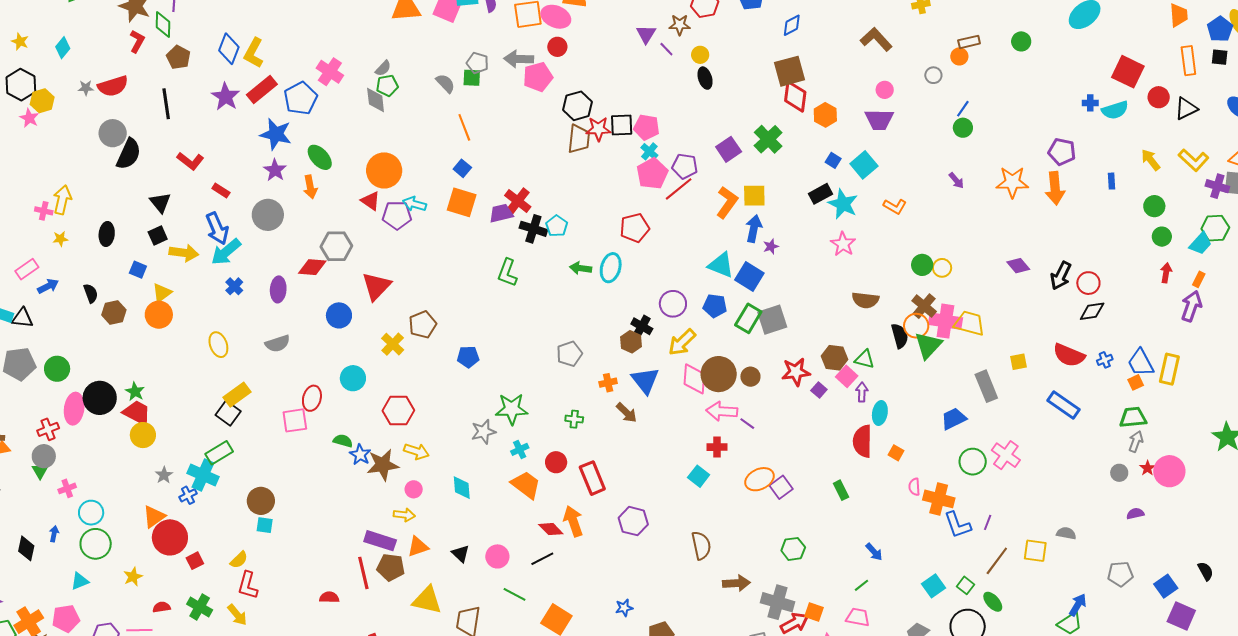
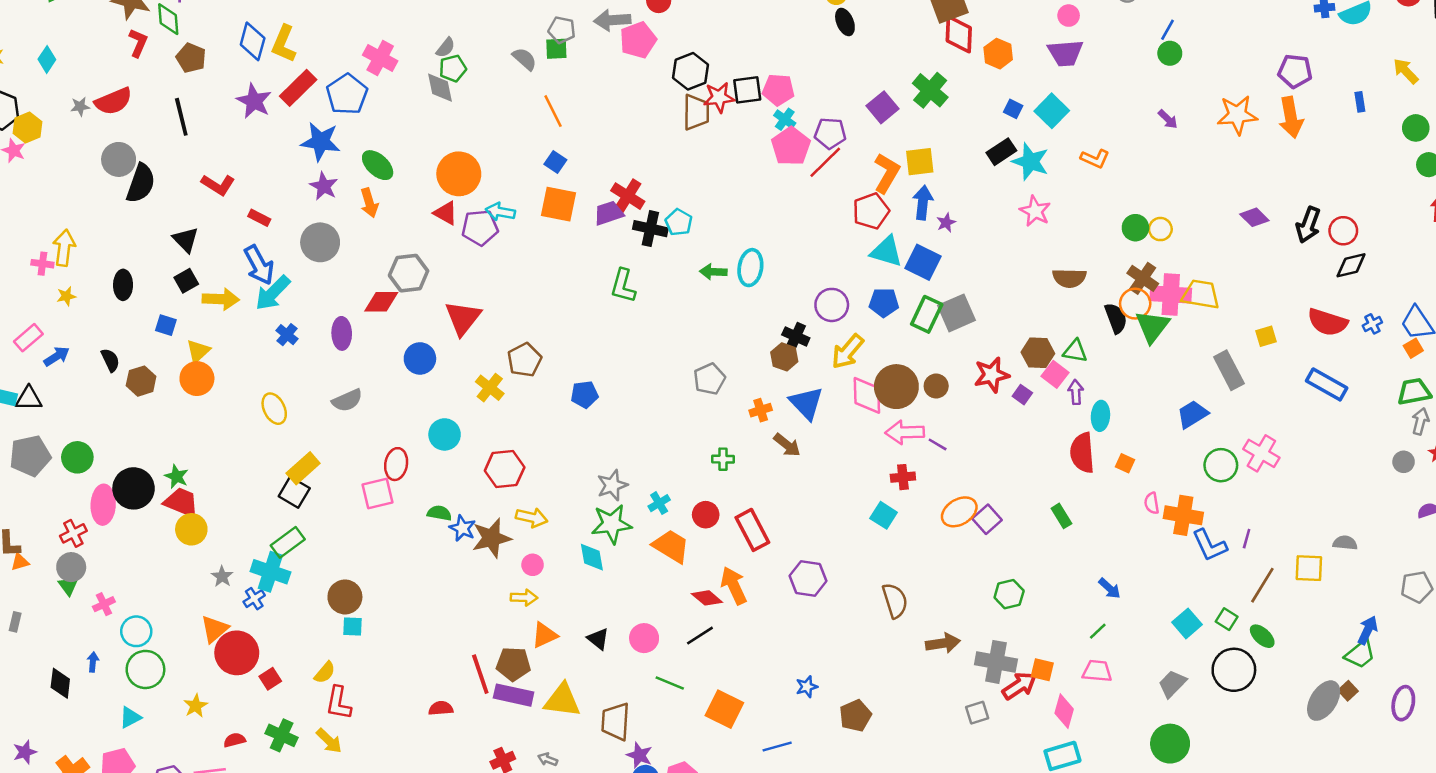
red pentagon: (635, 228) -> (871, 211), moved
green star: (512, 409) -> (612, 524), moved
purple rectangle: (380, 541) -> (514, 695), moved

